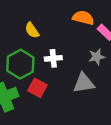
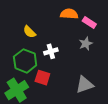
gray triangle: (84, 83) -> (85, 85), moved

